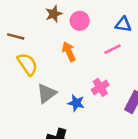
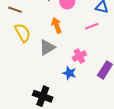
gray triangle: (47, 93) -> (47, 47), moved
blue star: (76, 103) -> (69, 73), moved

